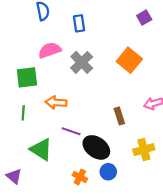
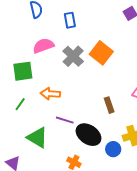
orange square: (129, 60) -> (101, 53), moved
green line: (23, 113) -> (20, 104), turned 32
blue circle: (108, 172) -> (113, 149), moved

